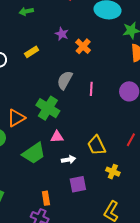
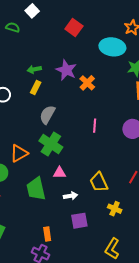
green arrow: (26, 11) -> (34, 69), moved
purple star: (62, 34) -> (66, 70), size x1.5
yellow rectangle: (32, 52) -> (36, 87), turned -32
gray semicircle: (65, 80) -> (47, 115), moved
green trapezoid: (34, 153) -> (36, 189), turned 110

